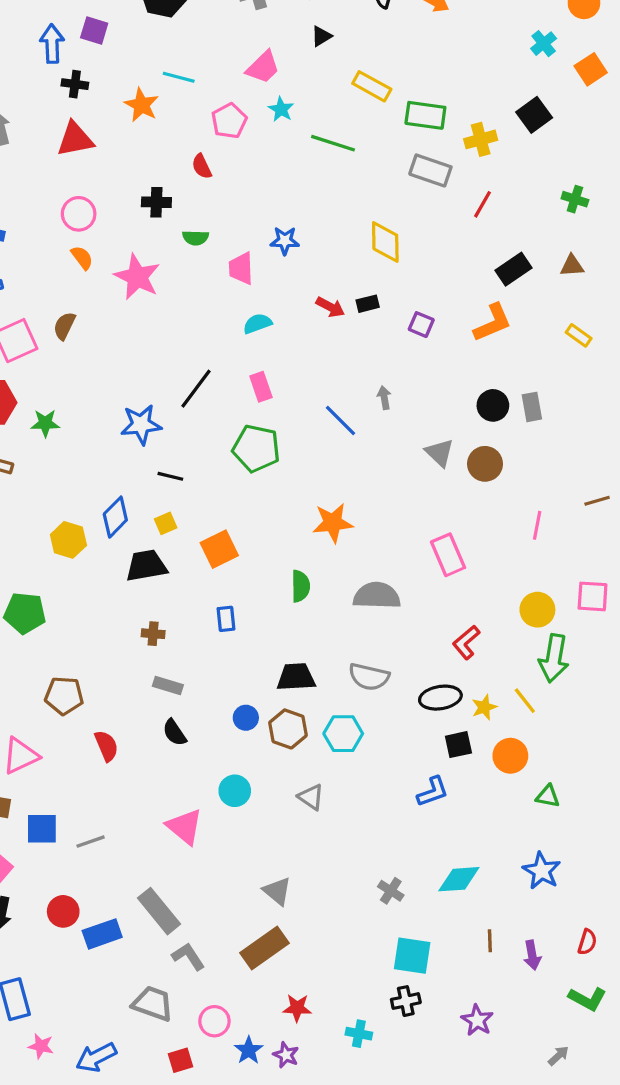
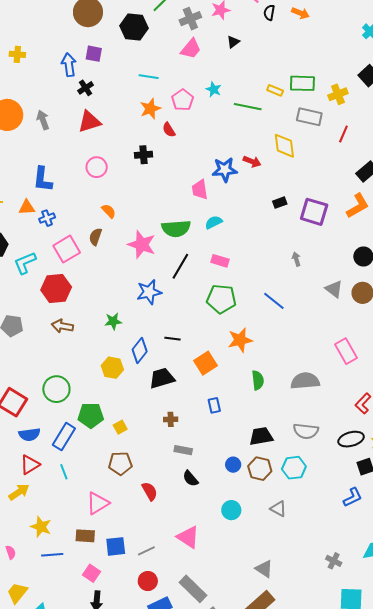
pink trapezoid: (263, 67) -> (191, 49), moved
black cross: (75, 84) -> (86, 88), turned -35
yellow rectangle: (372, 86) -> (275, 90), moved, size x0.7
orange star: (141, 105) -> (150, 109), moved, turned 30
green semicircle: (195, 238) -> (176, 229), moved, size x1.8
blue star: (285, 241) -> (225, 170), size x1.4
yellow diamond: (385, 242) -> (284, 146), moved
orange semicircle: (82, 258) -> (109, 211), moved
pink star: (137, 277) -> (142, 245), moved
red arrow: (330, 307) -> (252, 162), moved
purple square: (421, 325) -> (314, 212), size x1.8
pink rectangle: (261, 387) -> (220, 261), turned -48
blue line: (340, 421) -> (274, 301), moved
green star: (45, 423) -> (113, 321), moved
black line: (170, 476) -> (173, 339), moved
yellow square: (166, 523) -> (120, 427), moved
orange star: (333, 523) -> (240, 340), moved
pink triangle: (185, 827) -> (188, 537), moved
red circle: (63, 911) -> (148, 581), moved

